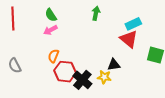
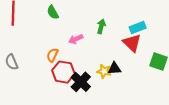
green arrow: (96, 13) -> (101, 26), moved
pink arrow: (50, 30) -> (76, 39), moved
yellow star: (104, 77) -> (104, 71), moved

